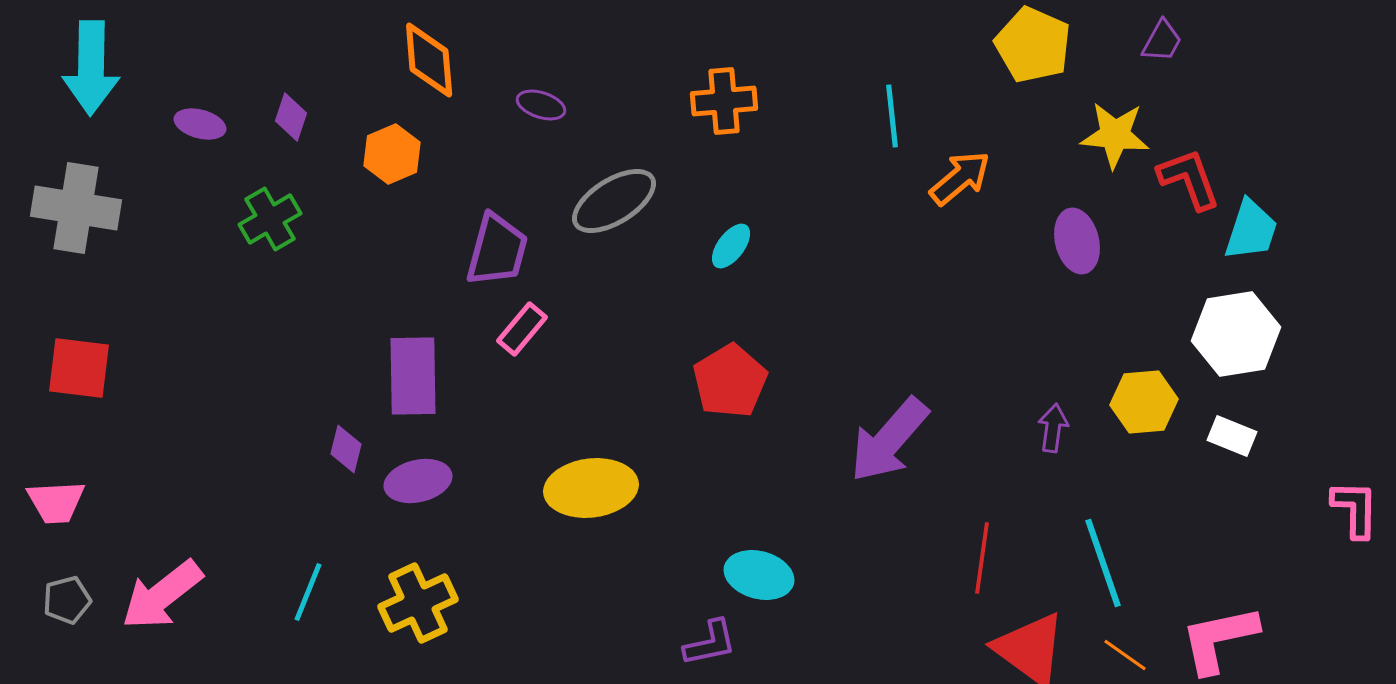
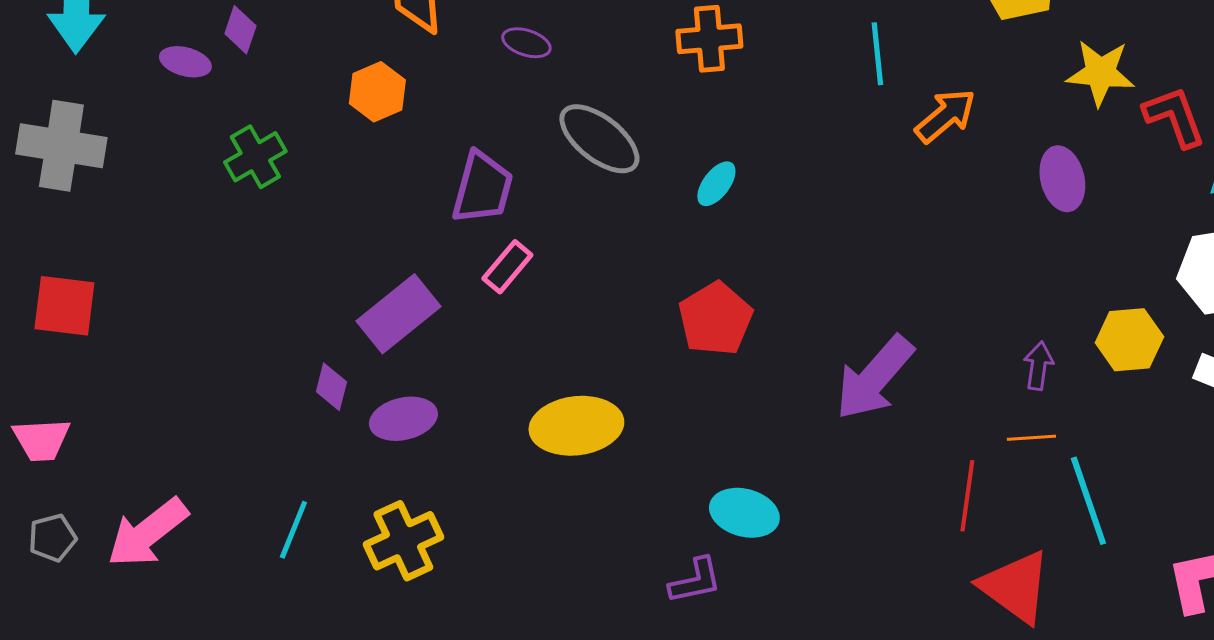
purple diamond: (291, 117) -> (240, 30), moved
gray ellipse: (614, 201) -> (599, 139), turned 70
purple rectangle: (413, 376) -> (398, 314), turned 52
orange line: (1125, 655) -> (1031, 438), moved, turned -39

